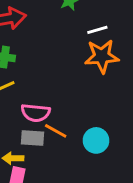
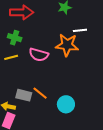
orange star: (102, 56) -> (67, 45), moved
pink semicircle: (36, 113) -> (39, 55), moved

